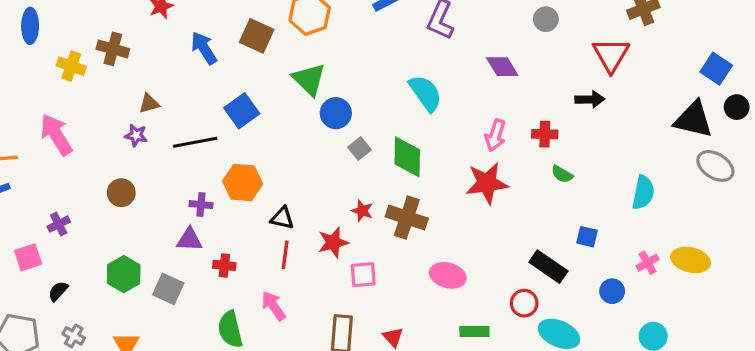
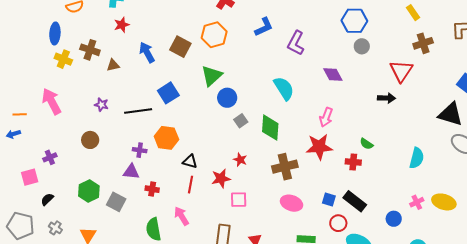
blue ellipse: (30, 26) -> (55, 33), moved
green triangle: (309, 79) -> (212, 76), turned 30
brown triangle: (149, 104) -> (113, 65), moved
red cross: (545, 134) -> (353, 162), moved
brown cross: (407, 218) -> (285, 167), moved, turned -35
blue square: (587, 237) -> (329, 200), moved

